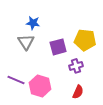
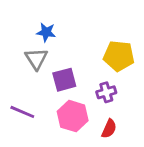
purple square: (58, 47) -> (64, 80), moved
pink hexagon: (40, 86) -> (73, 116), moved

